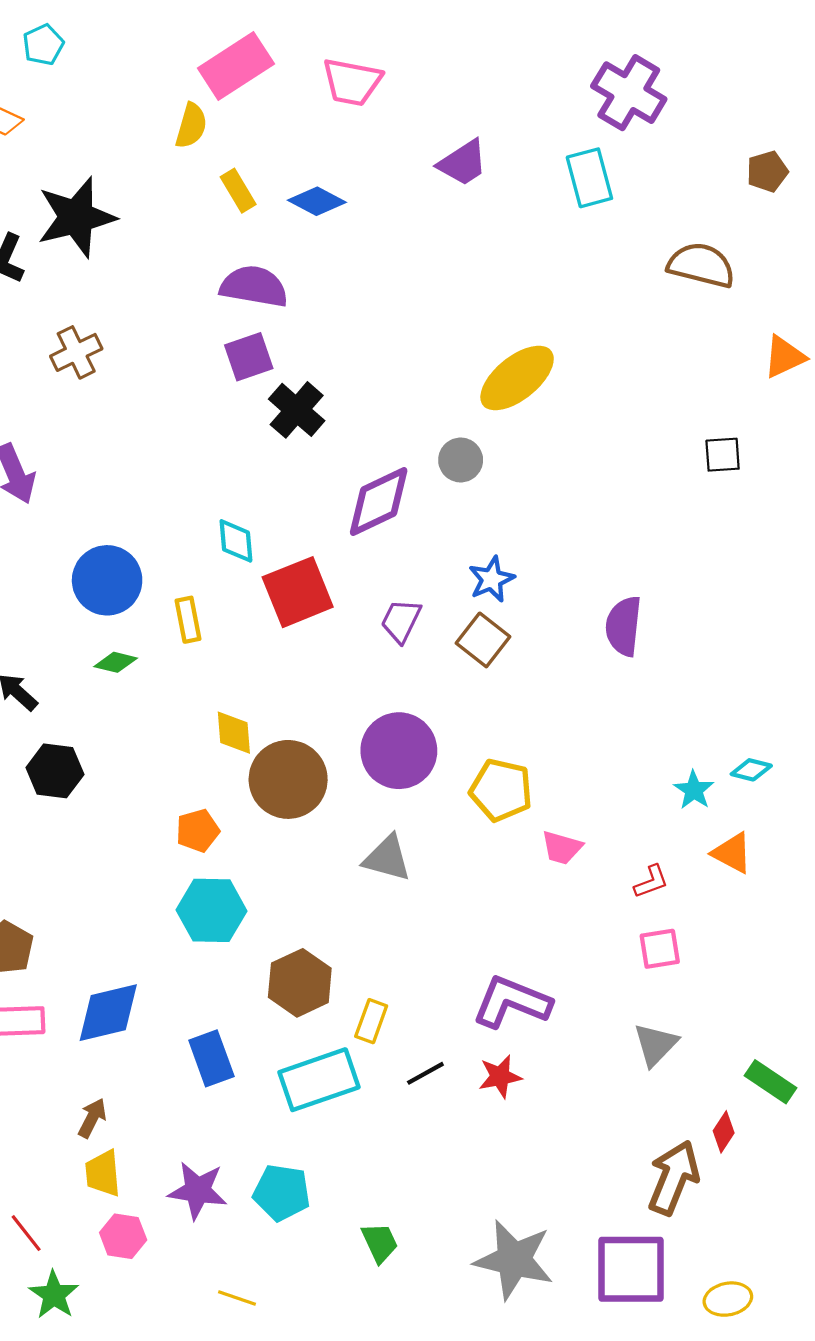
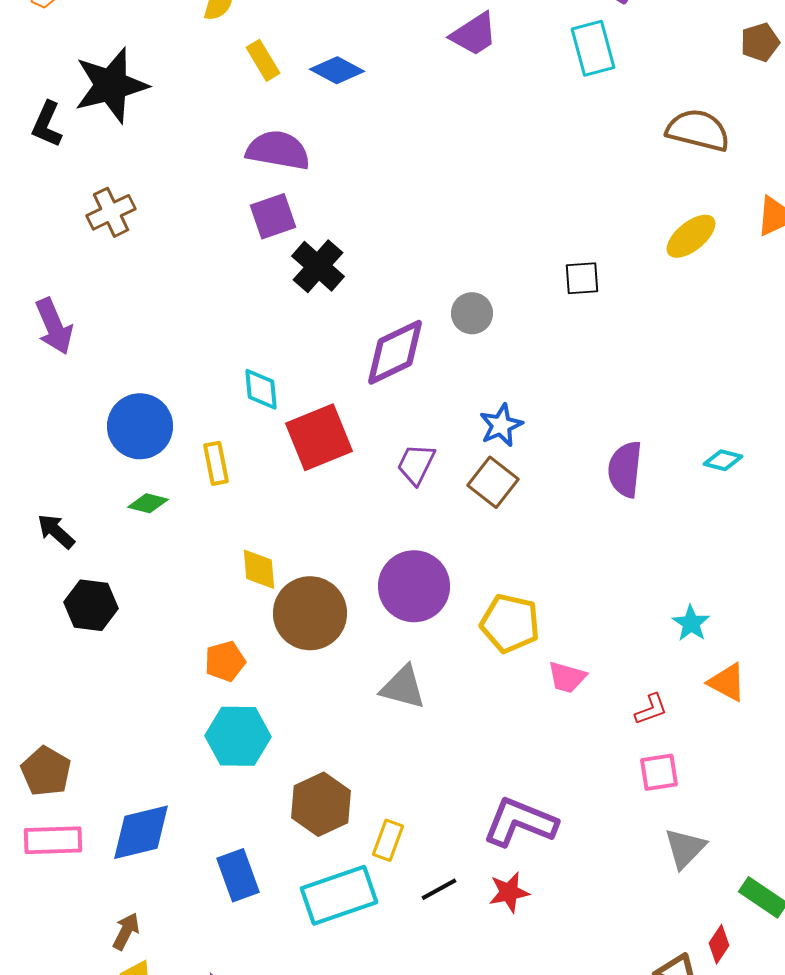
yellow ellipse: (517, 378) -> (691, 236), moved, size x0.7
black square: (723, 455) -> (582, 278), moved
cyan diamond: (751, 770) -> (723, 460), moved
gray triangle: (655, 1045) -> (685, 848), moved

